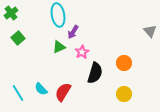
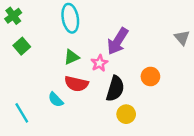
purple arrow: (73, 32) -> (118, 41), moved, size x1.6
cyan semicircle: (41, 89) -> (56, 100), moved
red semicircle: (63, 92) -> (76, 84), moved, turned -108
yellow circle: (124, 94) -> (126, 114), moved

